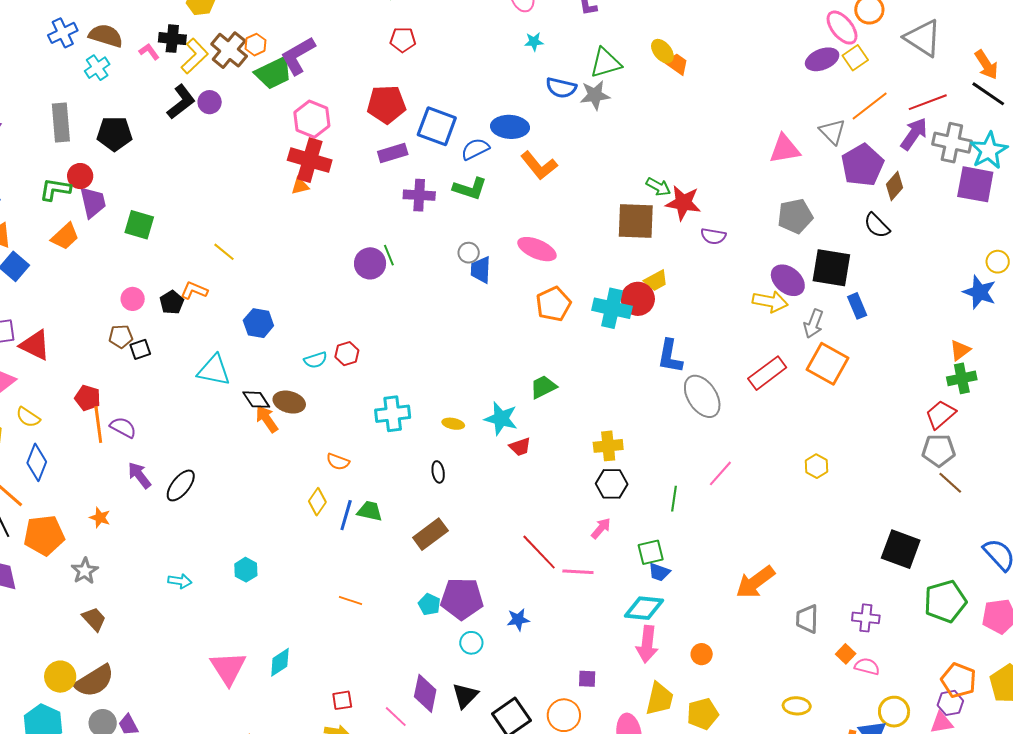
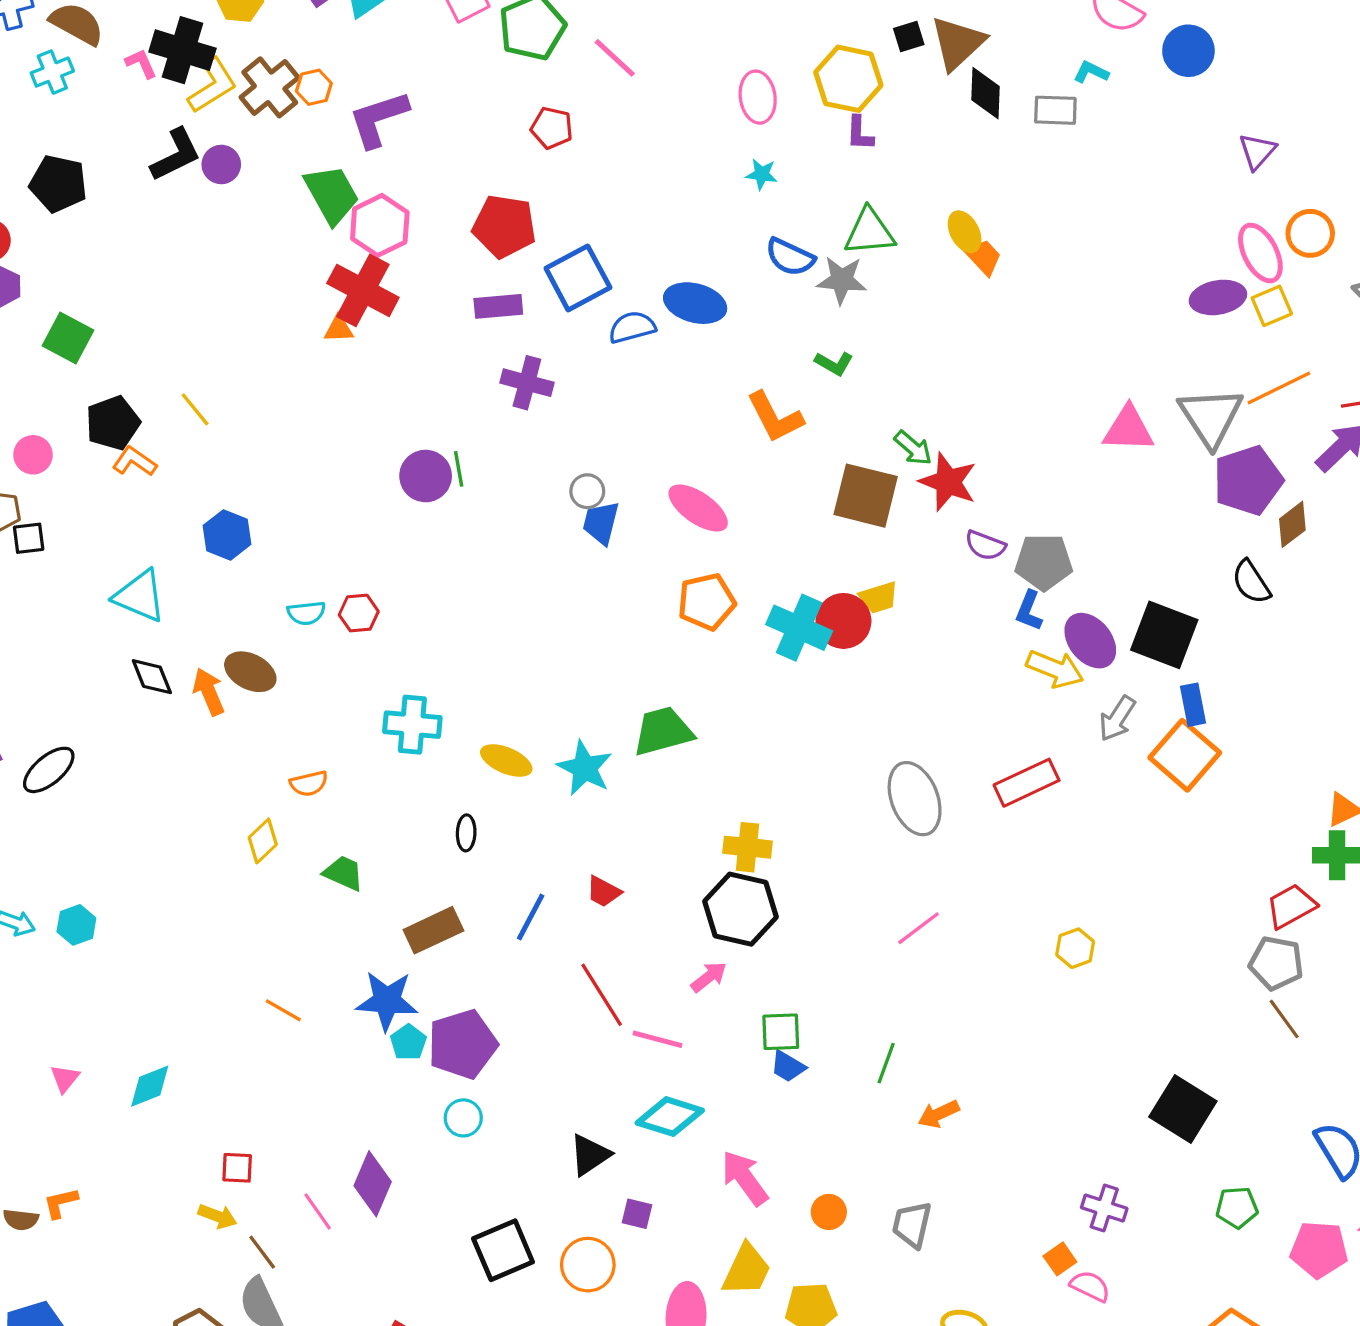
black cross: (172, 39) -> (182, 50), size x1.4
green trapezoid: (274, 73) -> (332, 194), moved, turned -105
blue square: (437, 126) -> (578, 278), turned 30
gray triangle: (832, 132) -> (1211, 417), size x1.5
orange L-shape: (539, 166) -> (775, 417), moved
green L-shape: (470, 189) -> (834, 363), moved, size x0.7
gray pentagon: (795, 216) -> (1044, 562), moved
black pentagon: (172, 302) -> (113, 423), moved, size x1.4
blue L-shape: (670, 356) -> (1029, 611), moved, size x0.7
orange square: (827, 364) -> (1185, 755), moved
green trapezoid: (543, 387) -> (663, 731), size x1.4
black diamond: (256, 400) -> (152, 677), moved
yellow ellipse: (453, 424) -> (506, 761), size x1.4
red trapezoid: (520, 447) -> (603, 892), moved, turned 35
orange semicircle: (338, 462) -> (309, 783), turned -45
black hexagon: (612, 484) -> (741, 909), size x1.4
green line: (674, 499) -> (886, 1063), moved
blue line: (346, 515) -> (531, 917), moved
cyan hexagon: (246, 570) -> (76, 925), moved
orange arrow: (755, 582) -> (939, 1114), size x0.6
purple pentagon: (462, 599) -> (462, 1044), turned -30
green pentagon: (945, 601) -> (1237, 1207), size x0.6
cyan diamond: (644, 608) -> (670, 1117), moved
gray trapezoid: (807, 619) -> (912, 1225), moved
blue star: (518, 620) -> (387, 1001), moved, size x1.6
pink arrow: (647, 644) -> (745, 1178), turned 126
pink triangle: (228, 668) -> (65, 1078), size x0.5
black triangle: (465, 696) -> (590, 1155), moved

